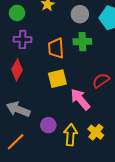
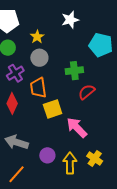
gray circle: (80, 14) -> (39, 58), moved
purple cross: (23, 39) -> (15, 73), turned -30
orange trapezoid: (56, 48) -> (38, 88), moved
red semicircle: (101, 80) -> (87, 92), moved

